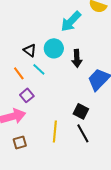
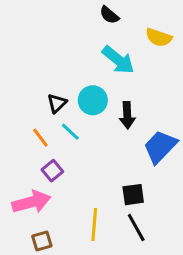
cyan arrow: (71, 21) -> (118, 60), turned -95
black triangle: (30, 50) -> (57, 103), turned 40
black square: (81, 111) -> (133, 195), turned -35

